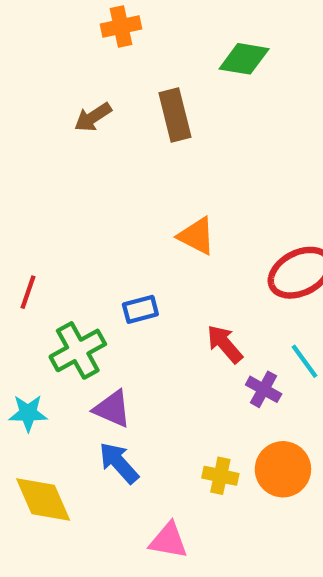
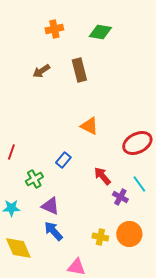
green diamond: (244, 59) -> (100, 32), moved
blue rectangle: (140, 309) -> (63, 160), turned -35
green cross: (78, 350) -> (34, 179), size x0.7

